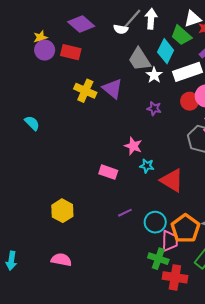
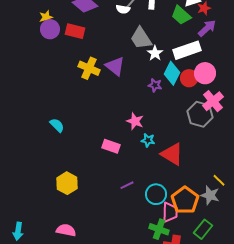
cyan diamond: (166, 51) -> (172, 73), moved
cyan semicircle: (32, 123) -> (57, 125), moved

